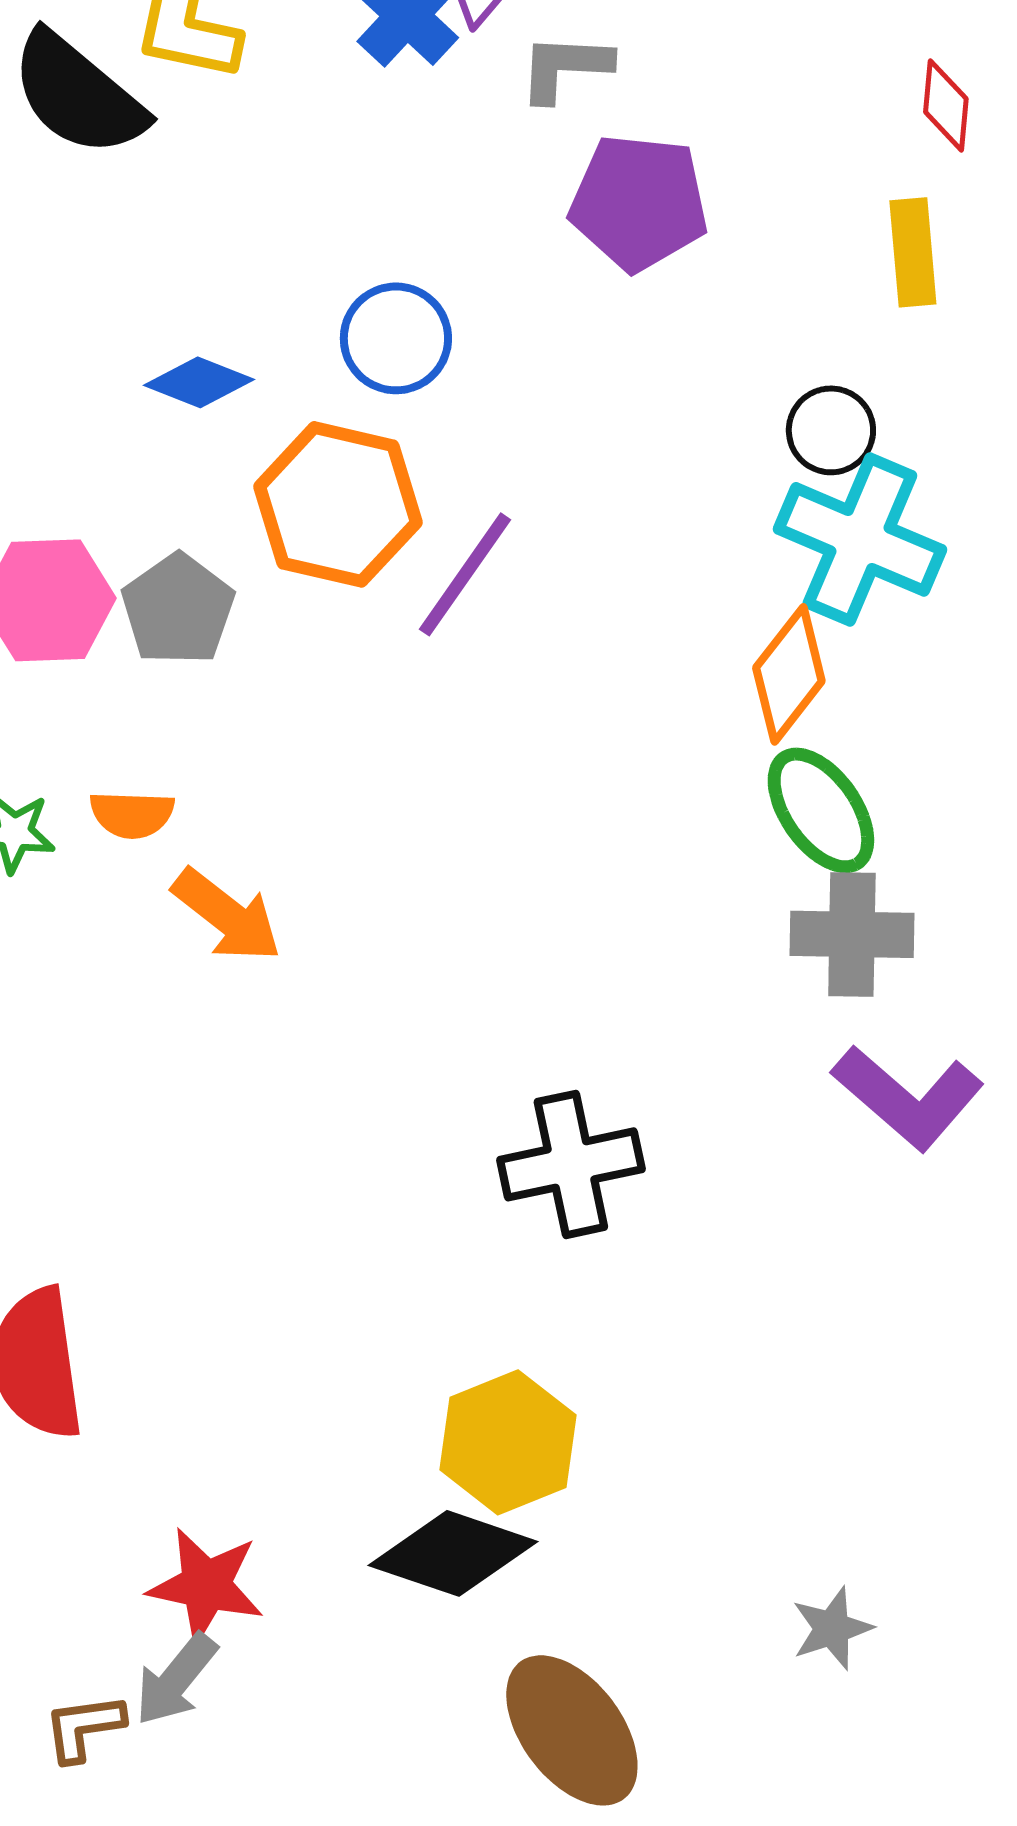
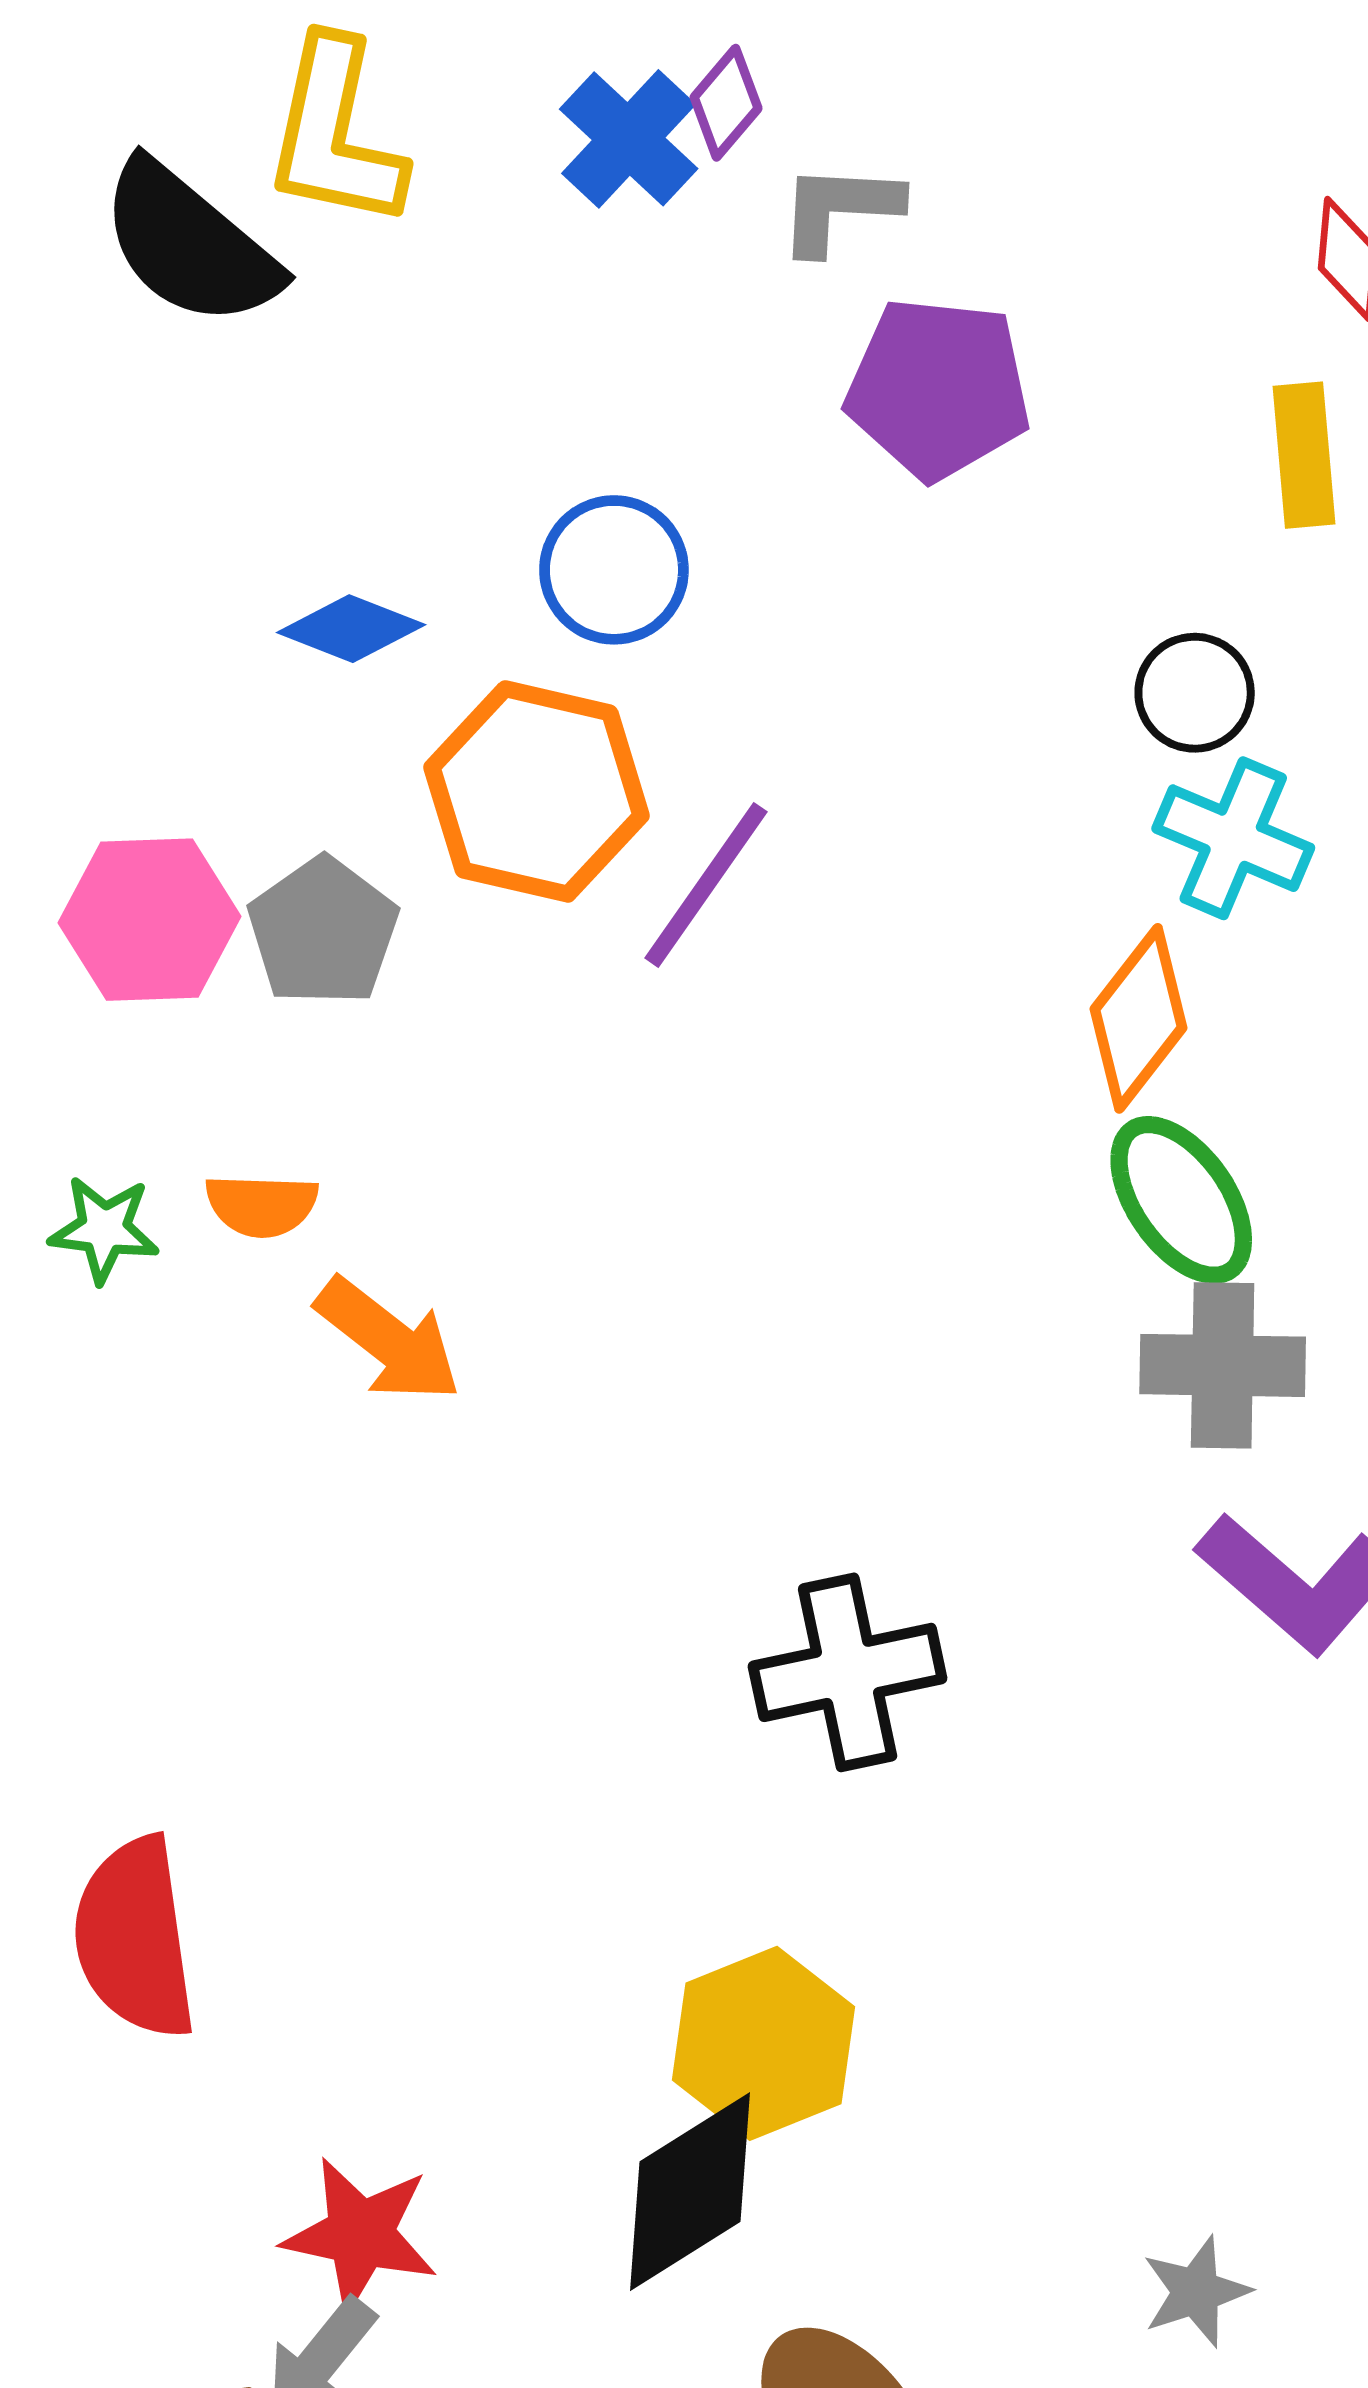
cyan cross: (860, 539) -> (1233, 838), size x0.7
black diamond: (453, 1553) -> (690, 2192), turned -51

